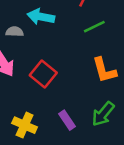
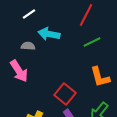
red square: (43, 74) -> (65, 94), moved

